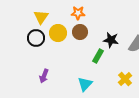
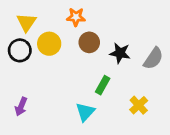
brown circle: (80, 32) -> (89, 42), moved
green rectangle: (98, 56) -> (103, 85), moved
purple arrow: (44, 76) -> (21, 107), moved

